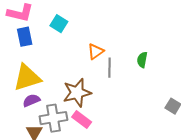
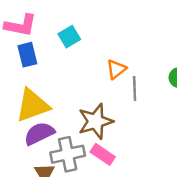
cyan square: (59, 24) -> (69, 37), turned 30
purple semicircle: (31, 100) -> (39, 133), size x1.4

